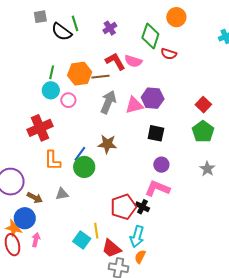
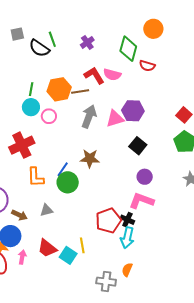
black square: (156, 133) -> (138, 146), turned 30
cyan arrow: (137, 237) -> (127, 238), moved
red trapezoid: (111, 248) -> (47, 248), moved

